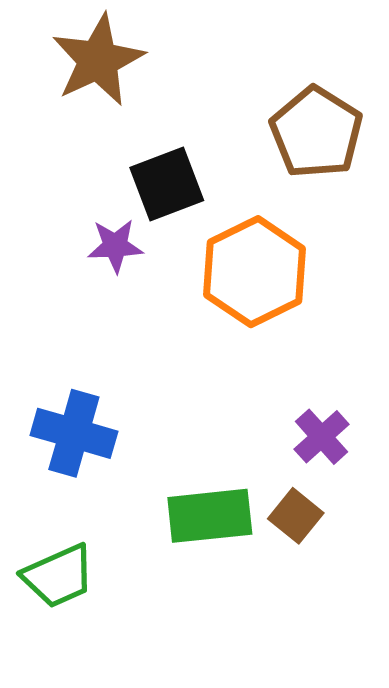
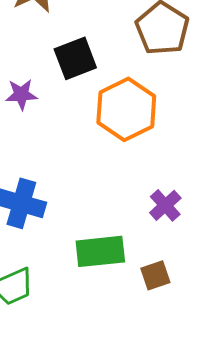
purple star: (115, 246) -> (21, 94), moved
brown square: (296, 516) -> (155, 275), moved, turned 32

